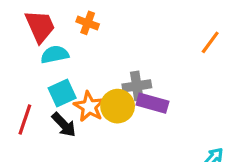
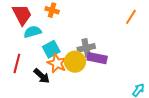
cyan square: (62, 93) -> (51, 49), moved
red line: (25, 119) -> (17, 63), moved

